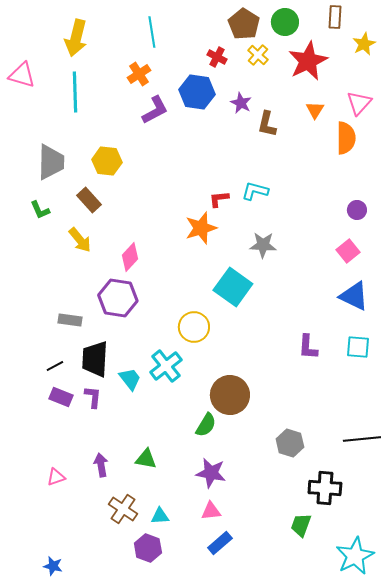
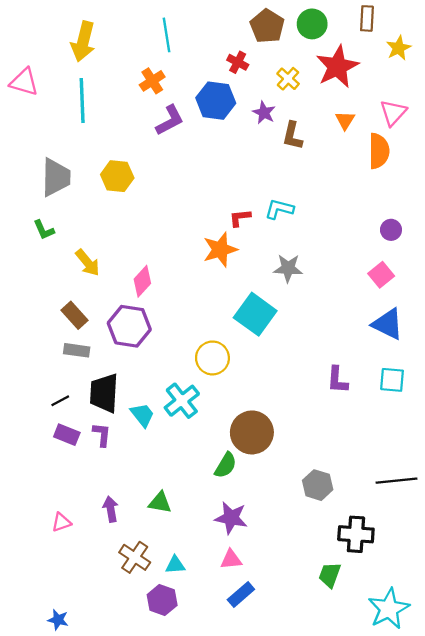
yellow cross: (258, 55) -> (288, 79), moved
brown rectangle: (89, 200) -> (74, 315), moved

